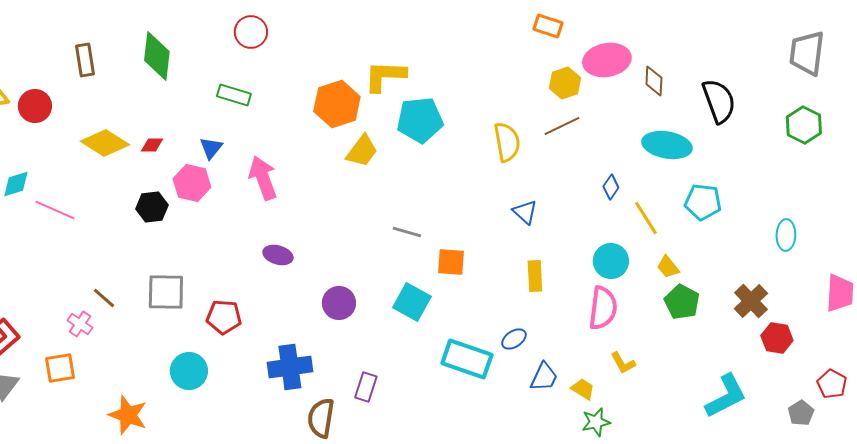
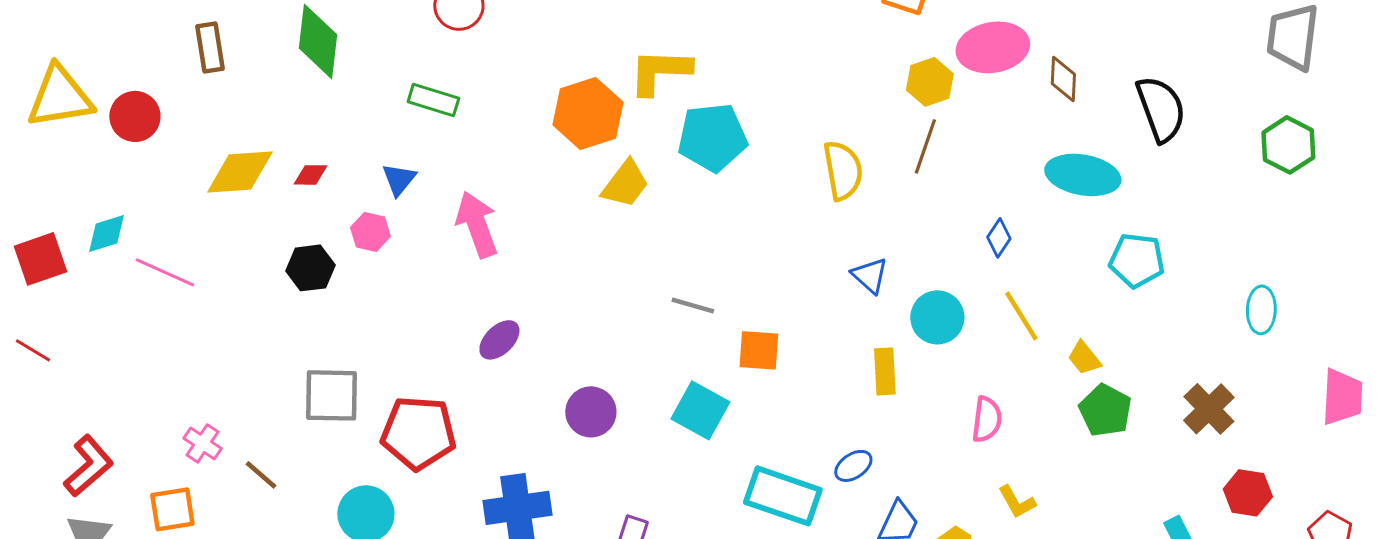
brown line: (562, 126) -> (925, 146), turned -45
yellow diamond: (105, 143) -> (240, 172), turned -36
pink hexagon: (192, 183) -> (370, 232), size x0.7
yellow line: (646, 218) -> (1021, 316), moved
purple ellipse: (278, 255) -> (499, 340), turned -60
cyan circle: (611, 261) -> (937, 317), moved
brown line: (104, 298) -> (261, 475), moved
pink semicircle: (603, 308) -> (987, 419), size x0.7
red pentagon: (224, 317) -> (418, 433), size x1.4
red hexagon: (777, 338) -> (1248, 493), moved

